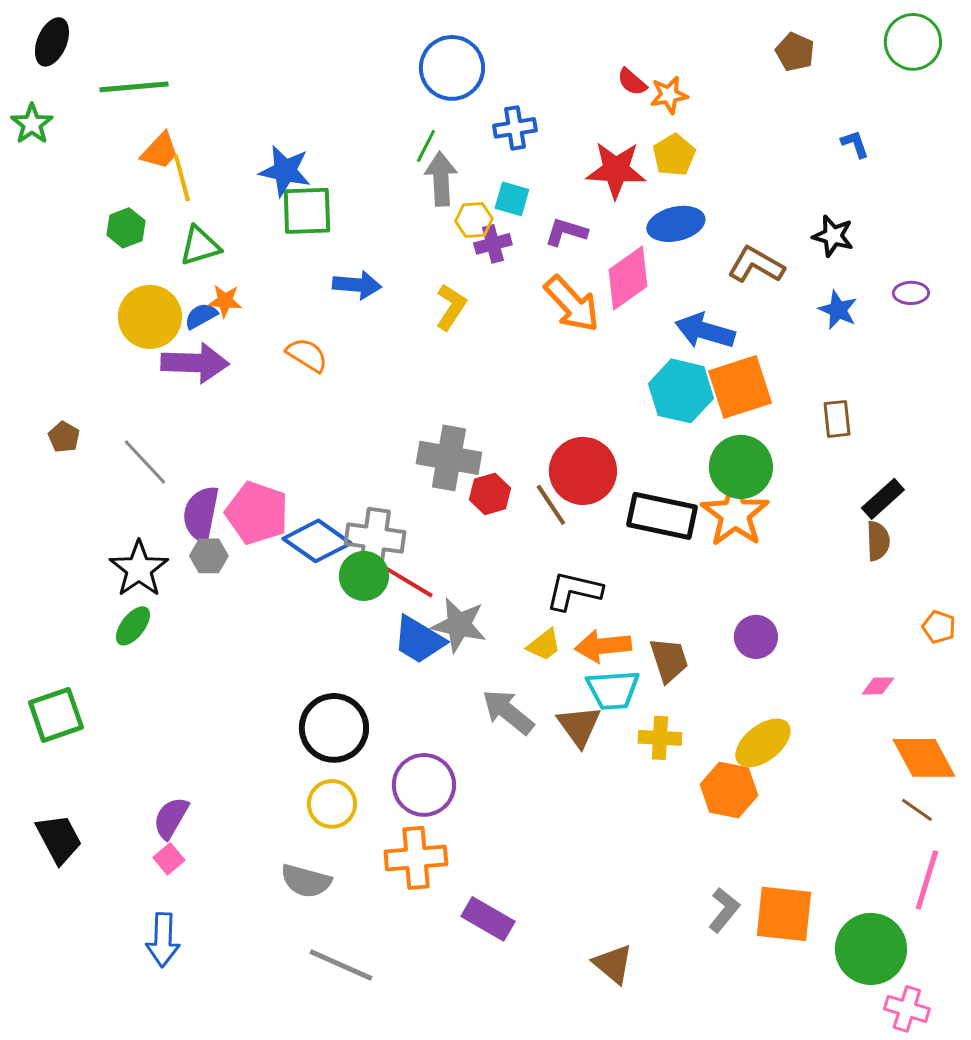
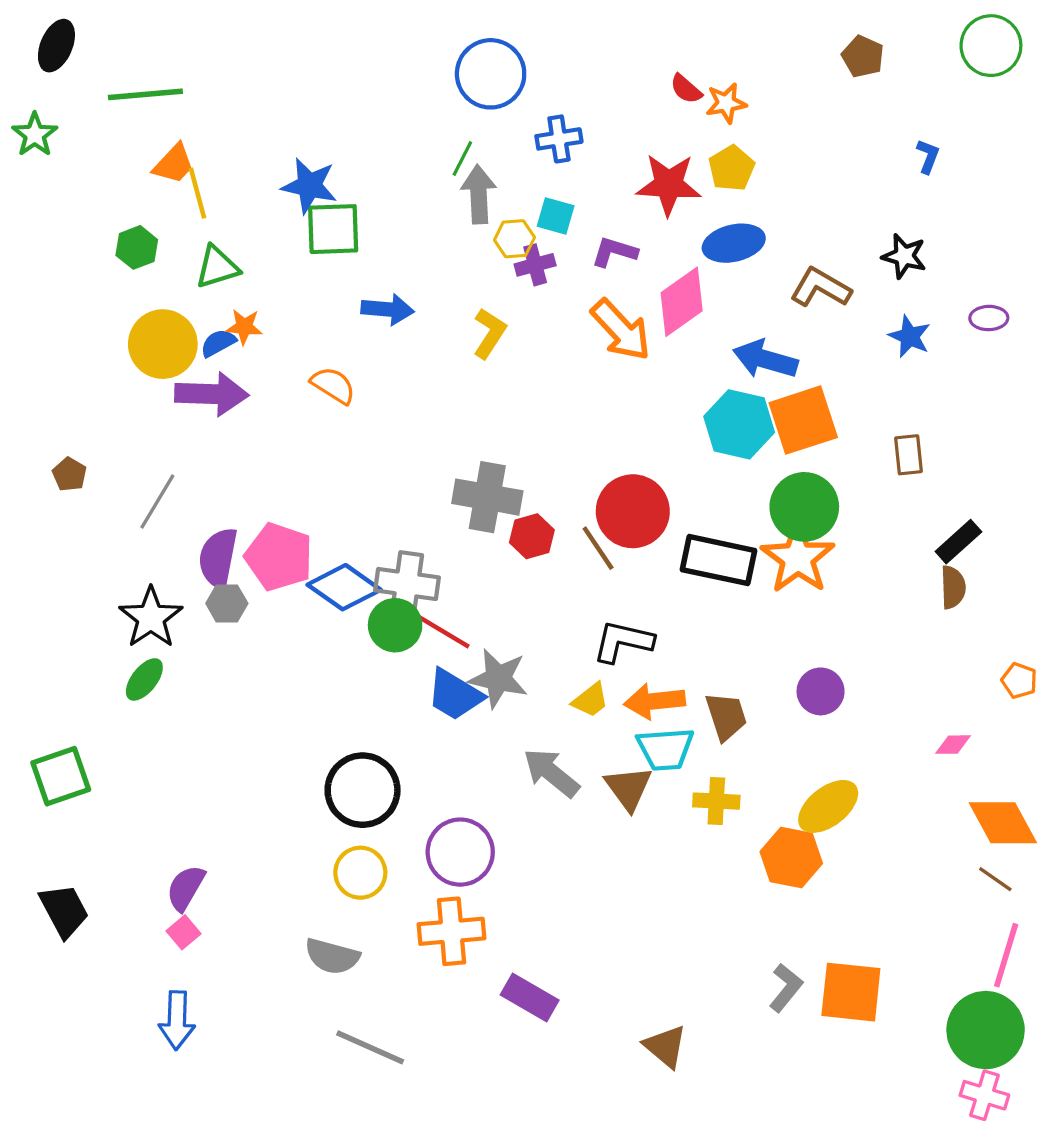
blue L-shape: (855, 144) -> (928, 156), turned 40
gray line: (145, 462) -> (157, 501), turned 74
green circle: (871, 949) -> (986, 1030), moved

